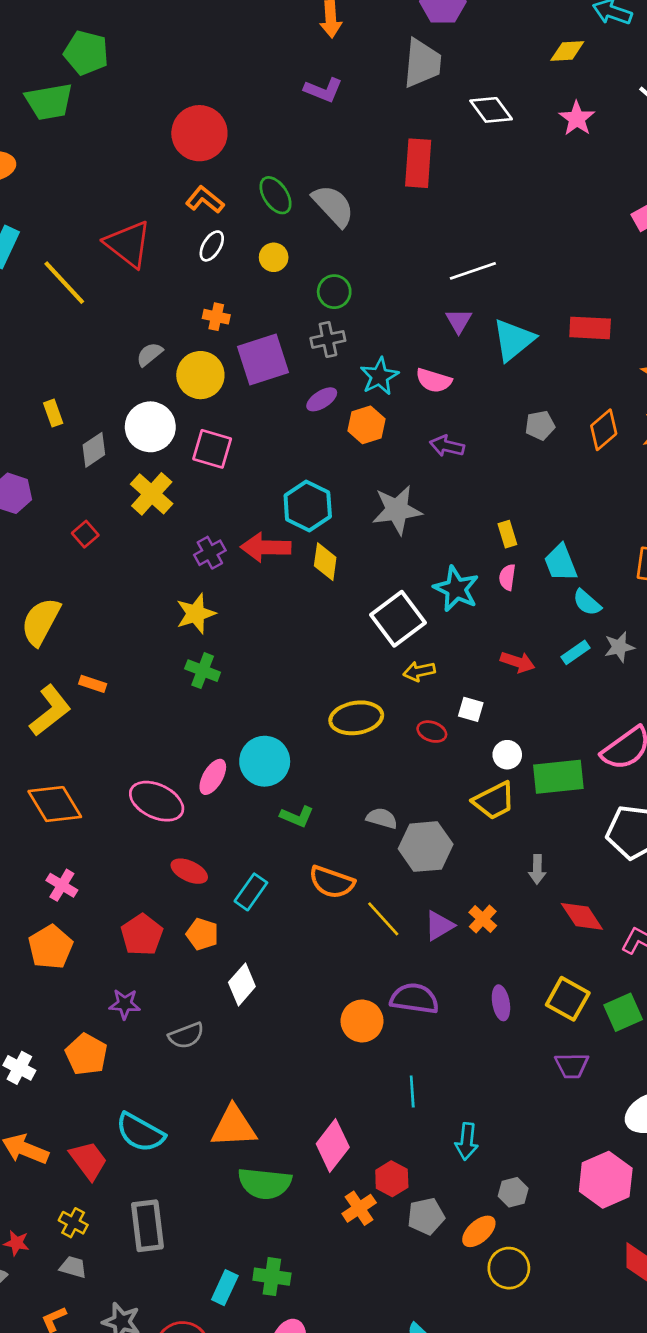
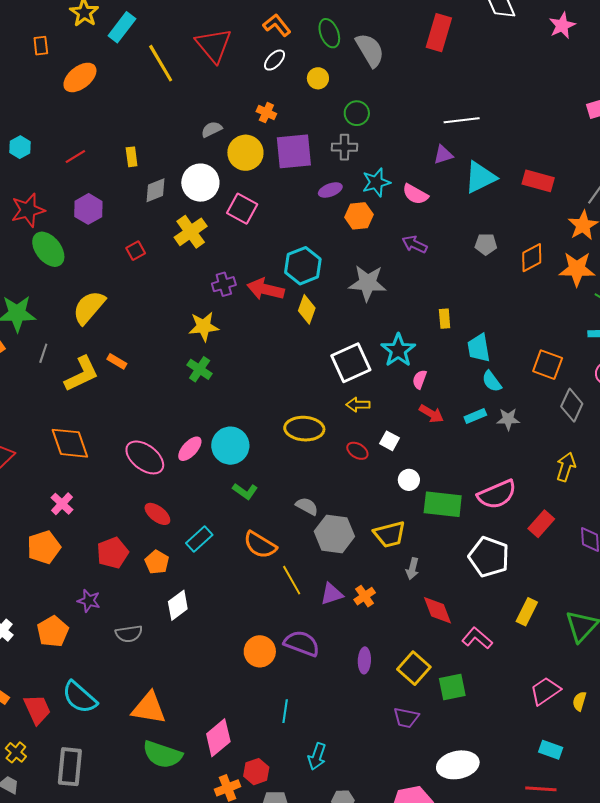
purple triangle: (459, 321) -> (443, 155), turned 30
pink semicircle: (507, 577) -> (420, 379), moved
yellow trapezoid: (494, 801) -> (390, 534), moved

